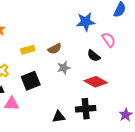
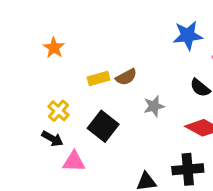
brown semicircle: (55, 49) -> (126, 77), moved
black square: (31, 81) -> (103, 126), turned -30

